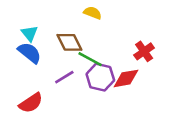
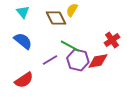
yellow semicircle: (93, 13) -> (72, 10), turned -80
cyan triangle: (30, 33) -> (23, 12), moved
brown diamond: (69, 42) -> (56, 18), moved

